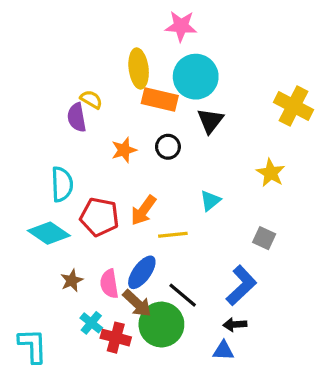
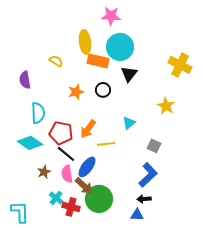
purple semicircle: (77, 117) -> (25, 80), moved
gray square: (264, 238) -> (154, 146), moved
black line: (183, 295) -> (66, 154), moved

